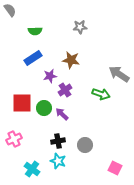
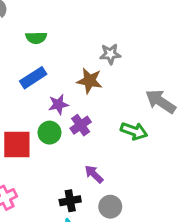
gray star: (80, 27) -> (110, 54), moved
green circle: (44, 108) -> (49, 133), moved
purple arrow: (62, 114) -> (94, 174), moved

